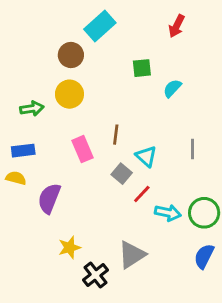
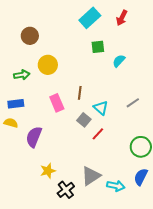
cyan rectangle: (100, 26) -> (90, 18), moved
brown circle: (71, 55) -> (30, 36), moved
gray line: (193, 149) -> (133, 103), turned 56
cyan arrow: (168, 213) -> (116, 186), moved

